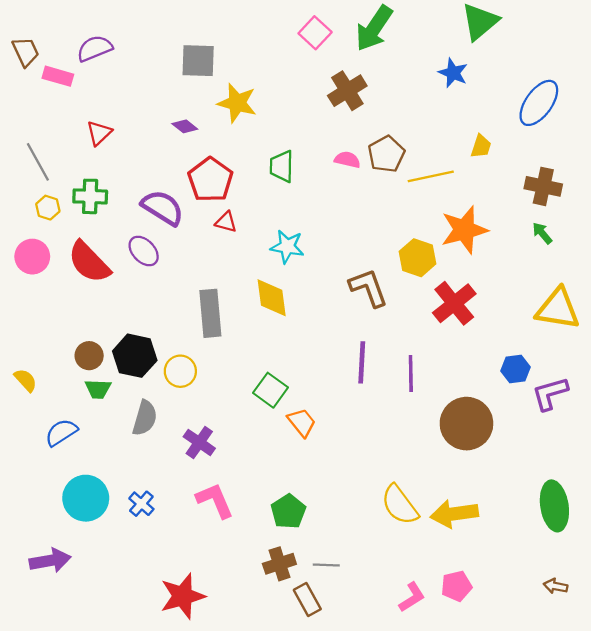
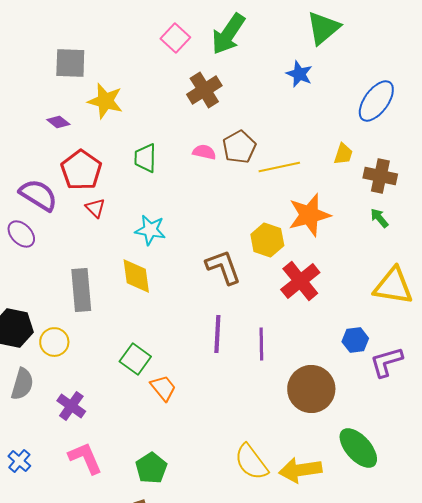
yellow trapezoid: (481, 146) -> (343, 154), moved
red triangle: (226, 222) -> (95, 208), turned 30
green ellipse: (554, 506) -> (358, 448), moved, turned -33

